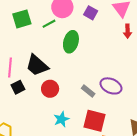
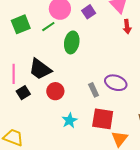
purple square: (91, 13) -> (89, 12), turned 32
gray rectangle: (88, 91) -> (94, 90), turned 32

